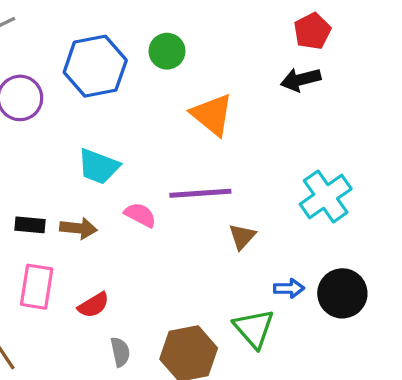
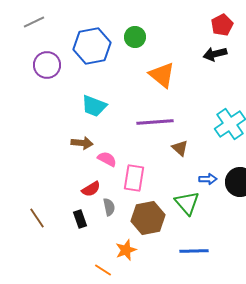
pink semicircle: (140, 215) -> (107, 159), moved
black rectangle: (30, 225) -> (80, 219), moved, turned 66
brown triangle: (242, 237) -> (180, 148), turned -30
pink rectangle: (37, 287) -> (134, 178), moved
gray semicircle: (120, 352) -> (109, 207), moved

